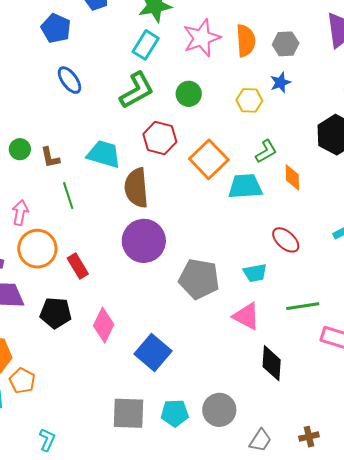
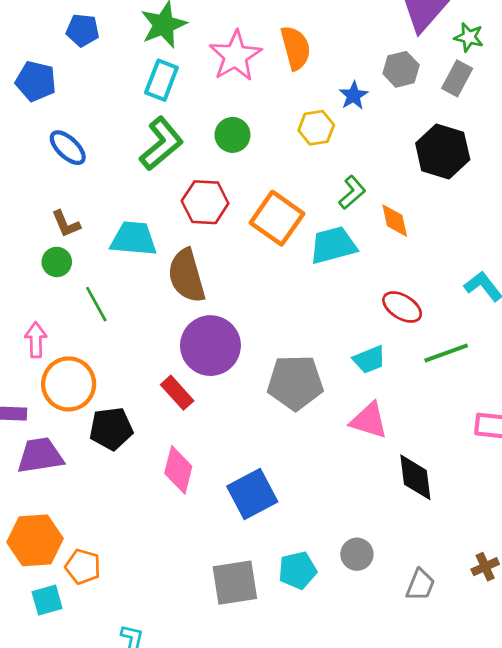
gray hexagon: (286, 44) -> (401, 69), moved
green circle: (20, 149) -> (57, 262), moved
brown L-shape: (50, 157) -> (66, 224), moved
red rectangle: (78, 266) -> (177, 393), moved
green line: (303, 306) -> (446, 353), moved
black pentagon: (56, 313) -> (111, 429), moved
blue square: (153, 352) -> (252, 494), turned 33
gray circle: (219, 410) -> (357, 554), size x0.7

